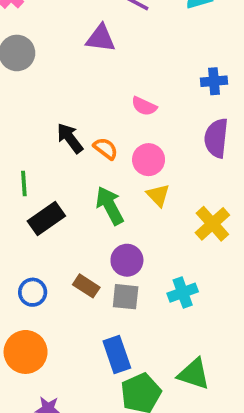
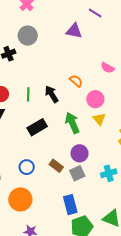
pink semicircle: (144, 106) -> (108, 68), moved
black arrow: (70, 138) -> (52, 94), moved
orange semicircle: (106, 149) -> (76, 81), moved
green line: (24, 183) -> (28, 94), moved
gray square: (126, 297) -> (77, 173), turned -35

